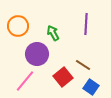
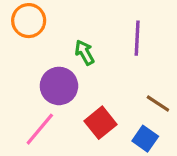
orange circle: (18, 26) -> (29, 21), moved
brown line: (83, 65) -> (158, 104), moved

